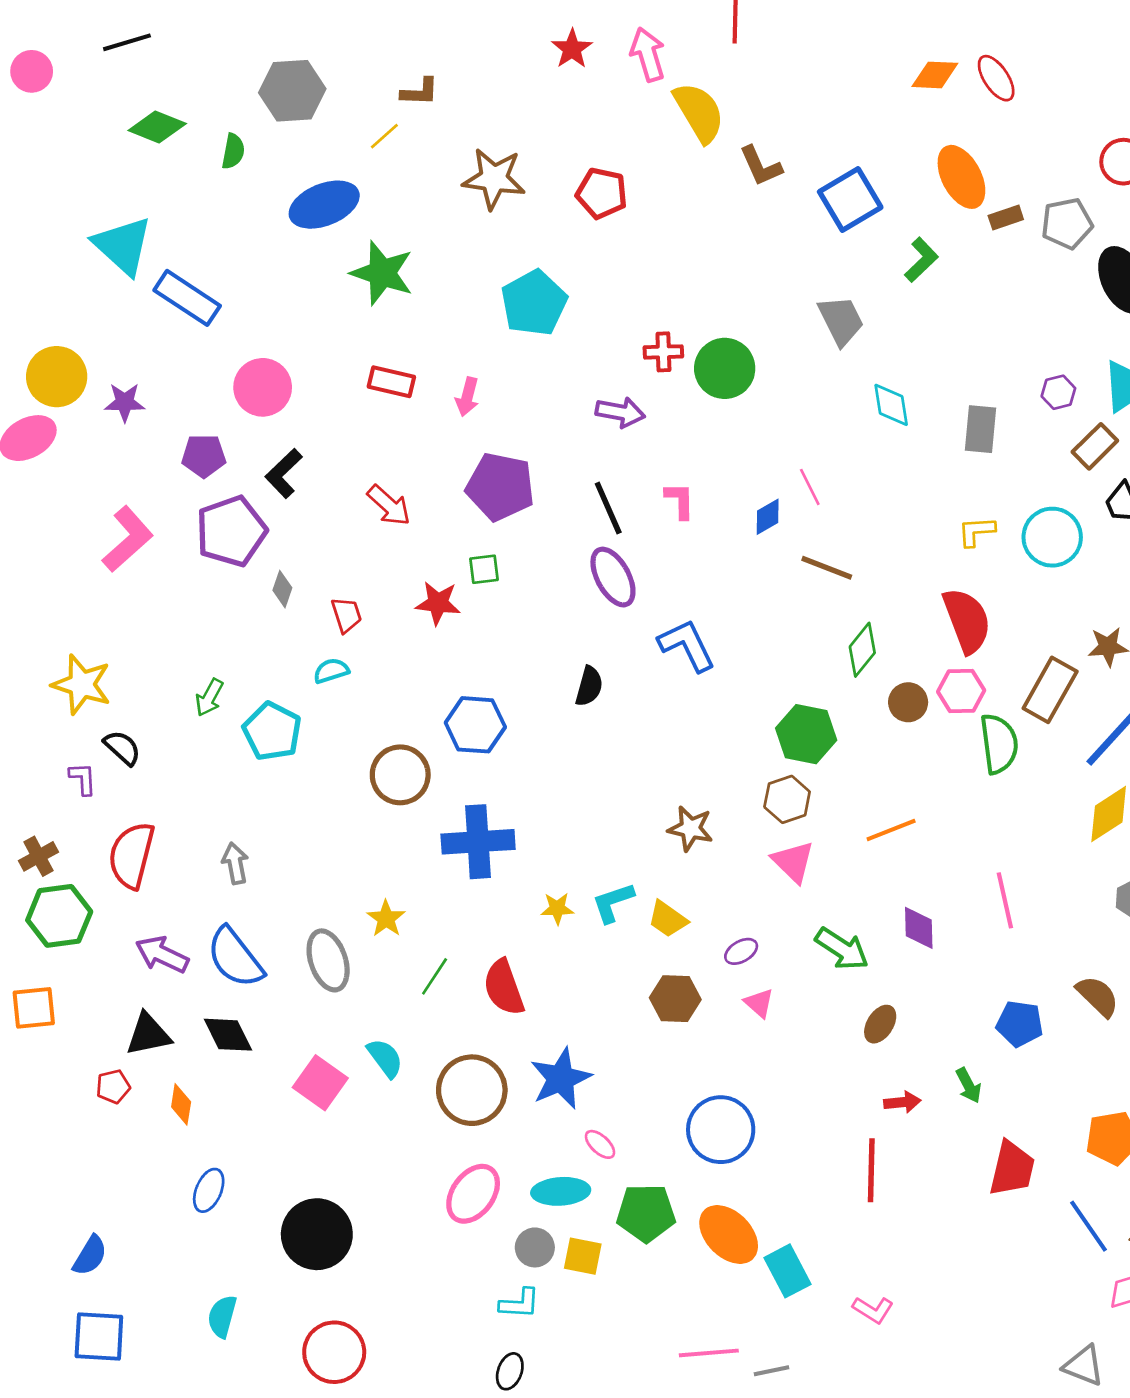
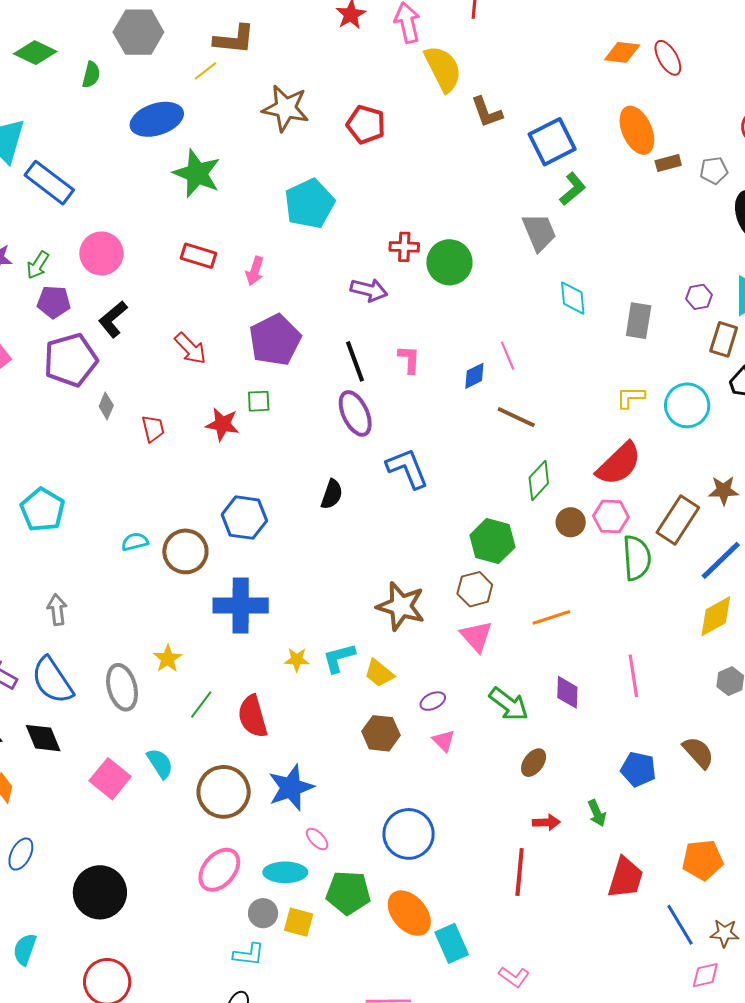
brown L-shape: (420, 92) -> (234, 39), size x1.4
gray pentagon: (1067, 223) -> (714, 170), size x0.7
green L-shape: (921, 260) -> (573, 189), moved
brown rectangle: (1095, 446) -> (724, 339), turned -32
purple pentagon: (500, 487) -> (275, 340), turned 30
red semicircle: (967, 621) -> (619, 464), turned 63
cyan semicircle: (331, 671) -> (135, 542), moved
green arrow: (209, 698) -> (38, 265), moved
cyan pentagon: (272, 731) -> (43, 510), moved
brown star: (690, 828) -> (401, 606), size x1.4

